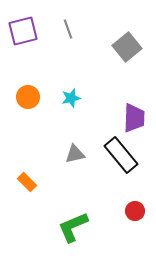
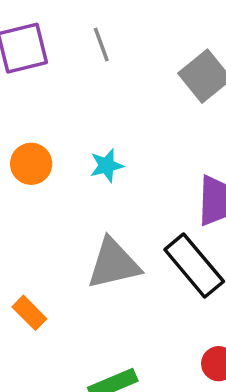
gray triangle: (75, 154) -> (114, 264), size x1.6

